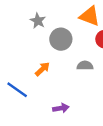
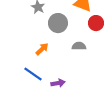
blue line: (17, 90) -> (33, 74), moved

